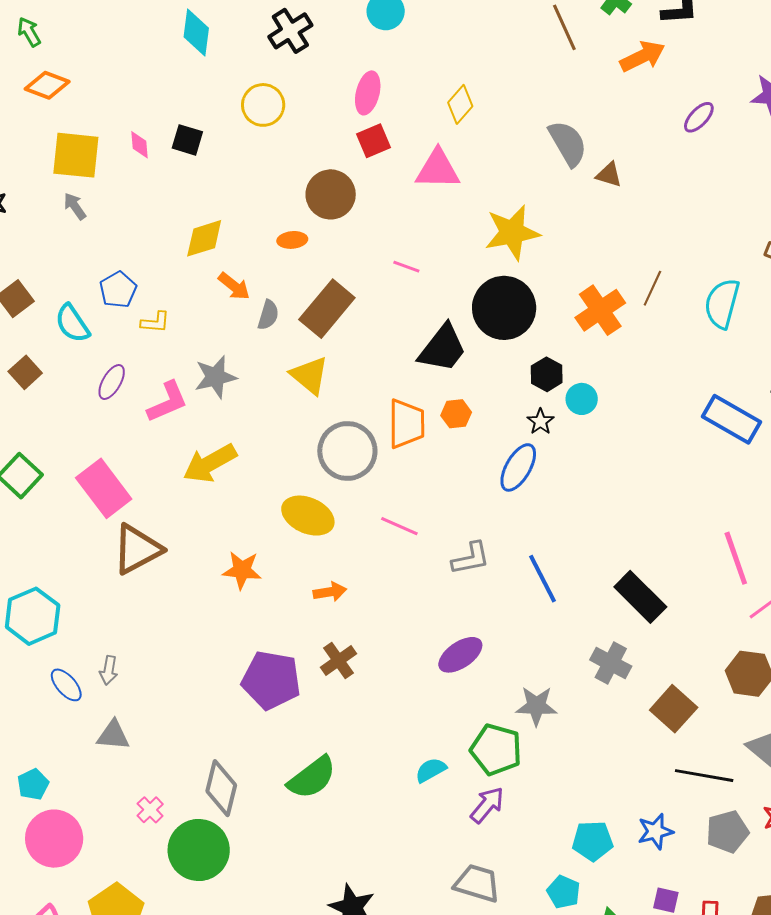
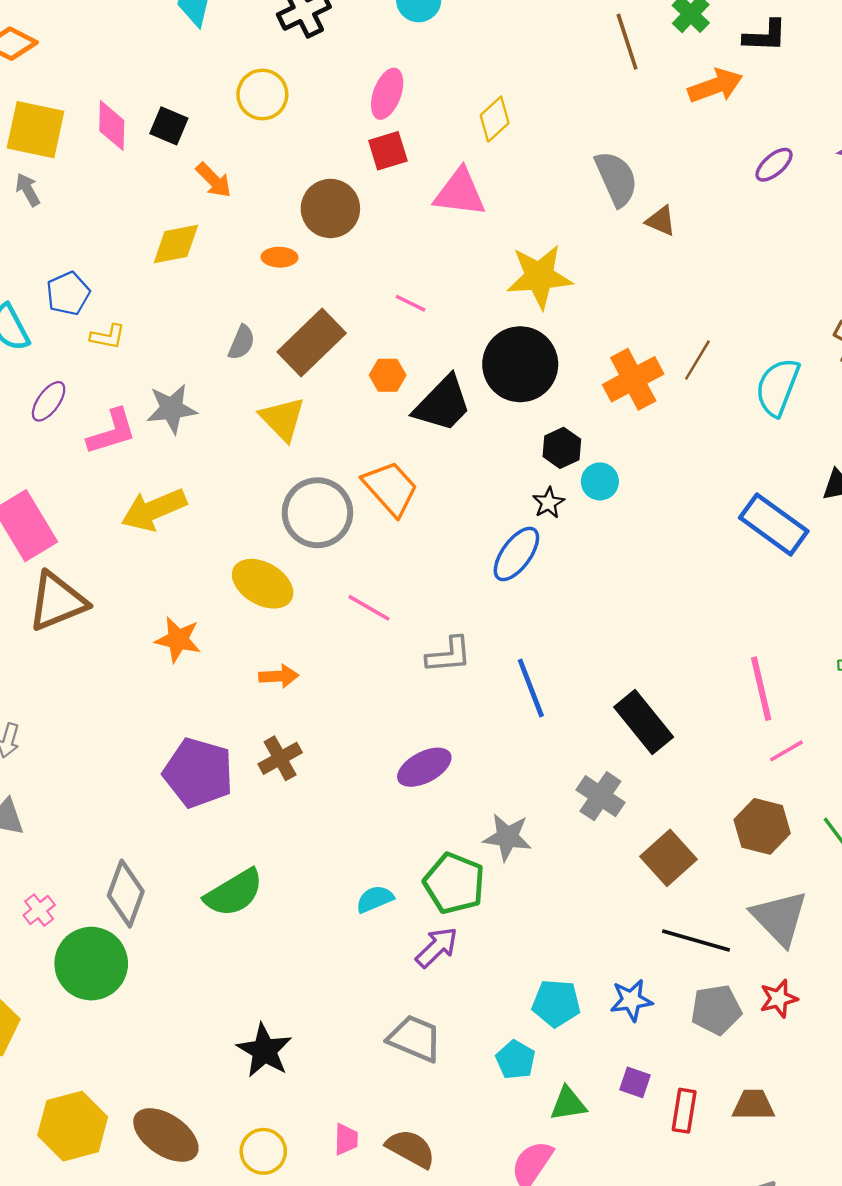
pink diamond: (140, 145) -> (112, 126), size x1.5
orange arrow: (234, 286) -> (214, 180), moved
orange hexagon: (456, 414) -> (388, 375), moved
orange trapezoid: (406, 424) -> (390, 488), turned -48

